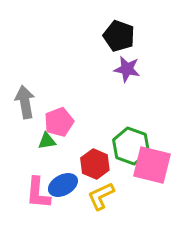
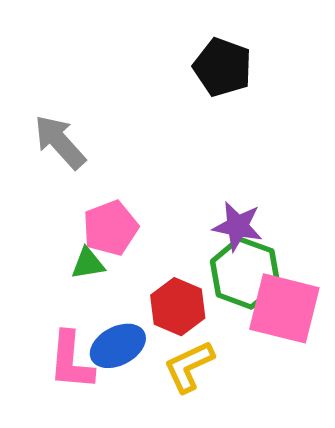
purple star: (127, 69) -> (238, 226), moved
gray arrow: (25, 102) -> (60, 142), moved, turned -32

